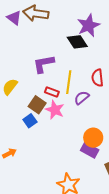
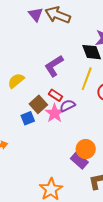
purple L-shape: (44, 64) -> (54, 66), turned -35
yellow line: (69, 82) -> (87, 79), moved
purple semicircle: (82, 98) -> (67, 106), moved

